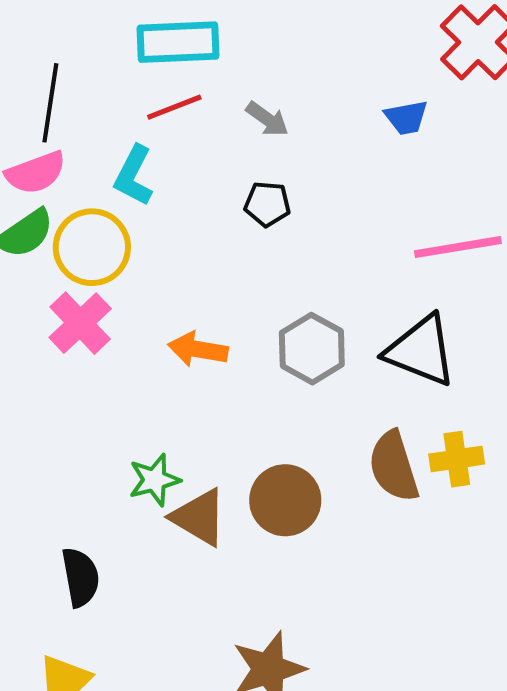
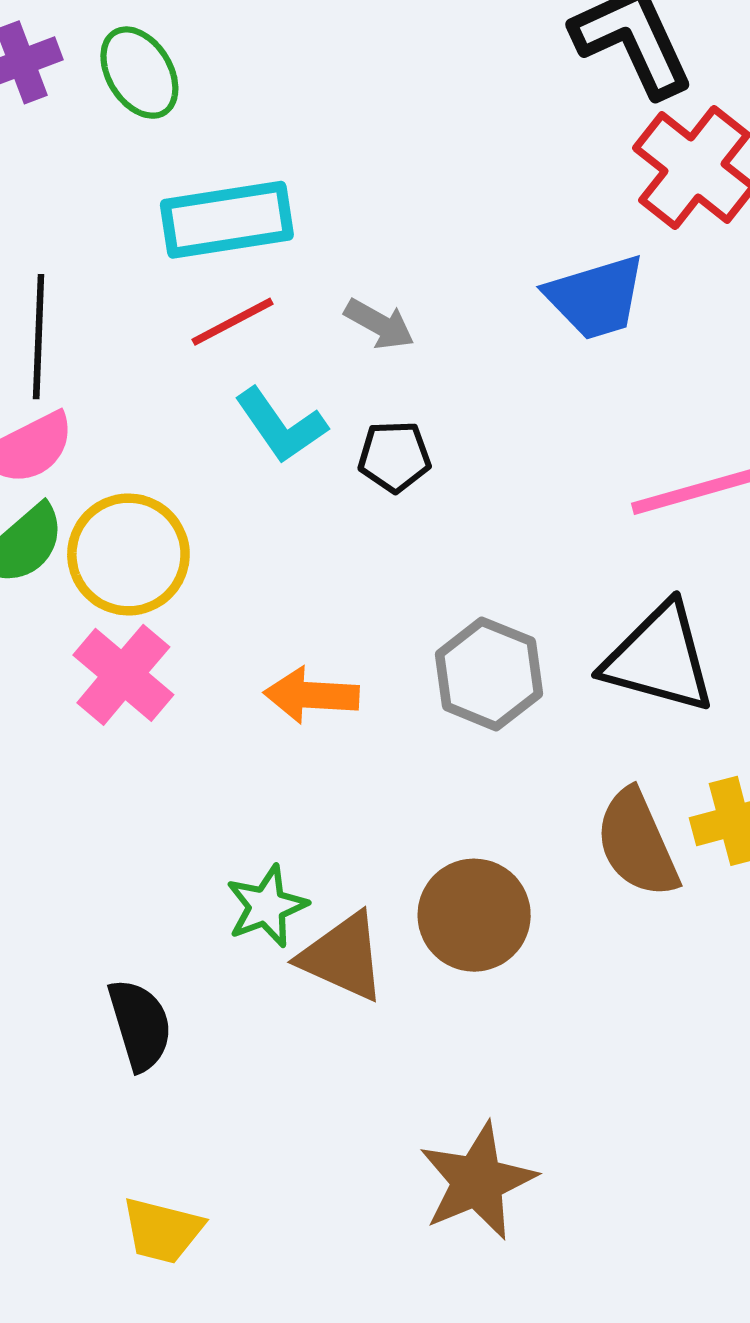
blue trapezoid: (406, 118) -> (596, 297), size x1.5
cyan L-shape: (134, 176) -> (281, 425), moved, turned -56
black semicircle: (80, 577) -> (140, 1025), moved

